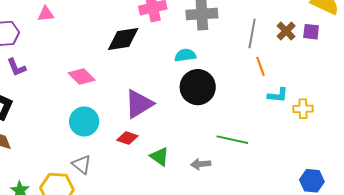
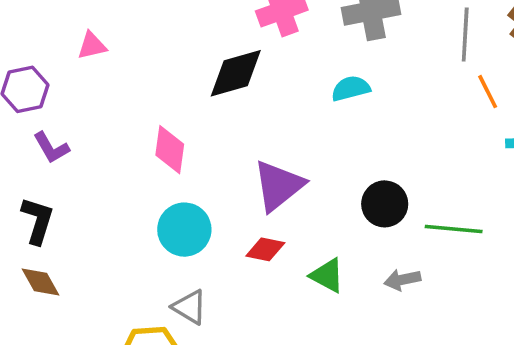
pink diamond: (82, 77) -> (170, 150), turned 60
black circle: (198, 87) -> (385, 204), moved, size x0.7

